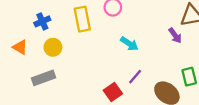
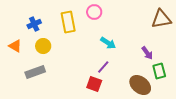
purple arrow: (175, 36) -> (147, 53), moved
purple line: (135, 77) -> (103, 67), moved
red square: (113, 92) -> (94, 84), turned -35

